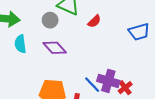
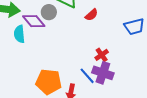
purple diamond: (55, 48) -> (34, 21), moved
red cross: (125, 88) -> (102, 55), moved

